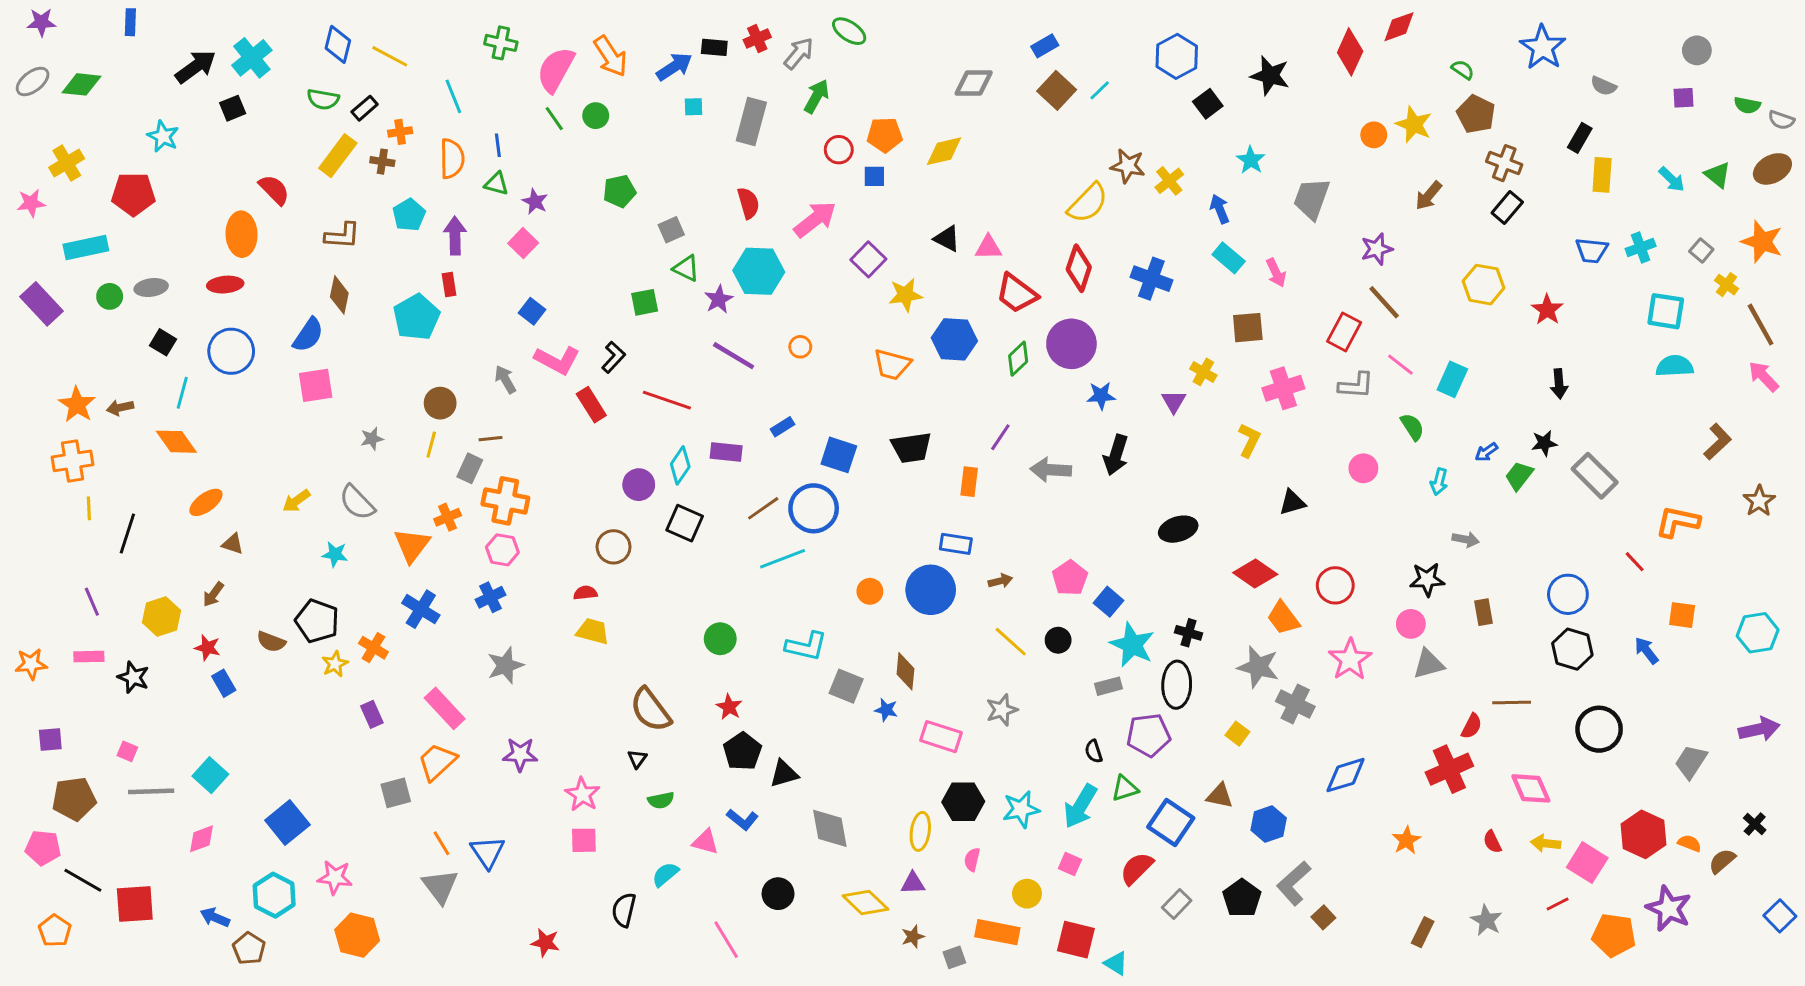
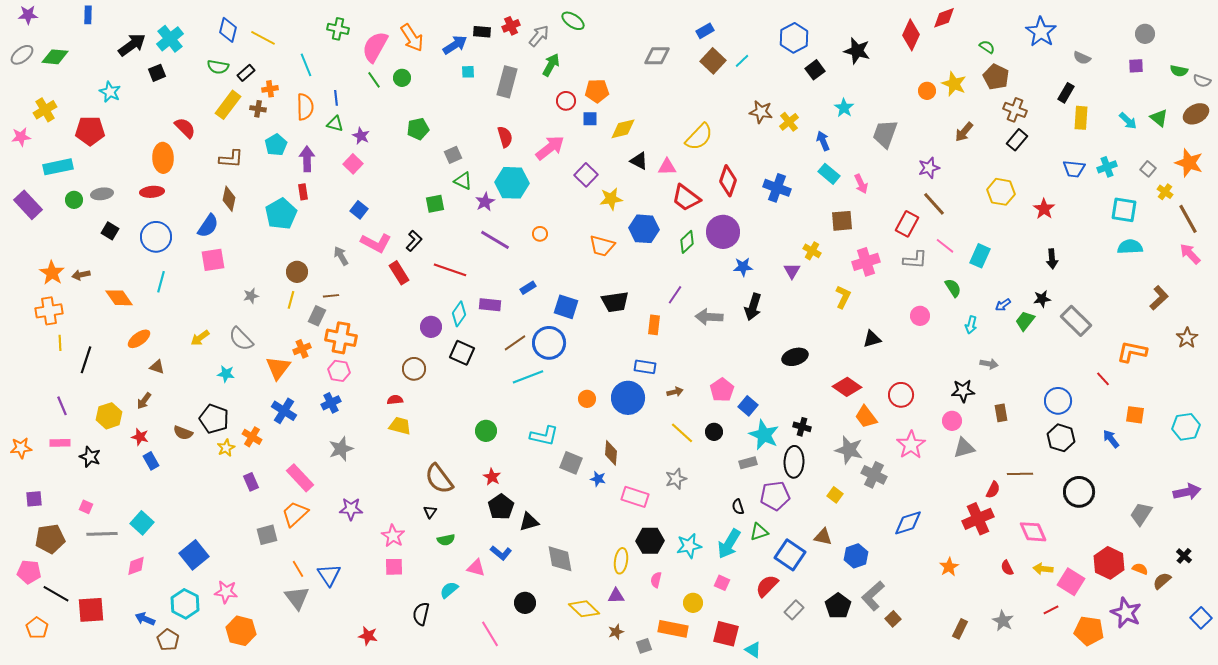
yellow diamond: (944, 151) -> (623, 129), moved
yellow semicircle: (1088, 203) -> (699, 137), moved
cyan line: (182, 393) -> (161, 282), moved

